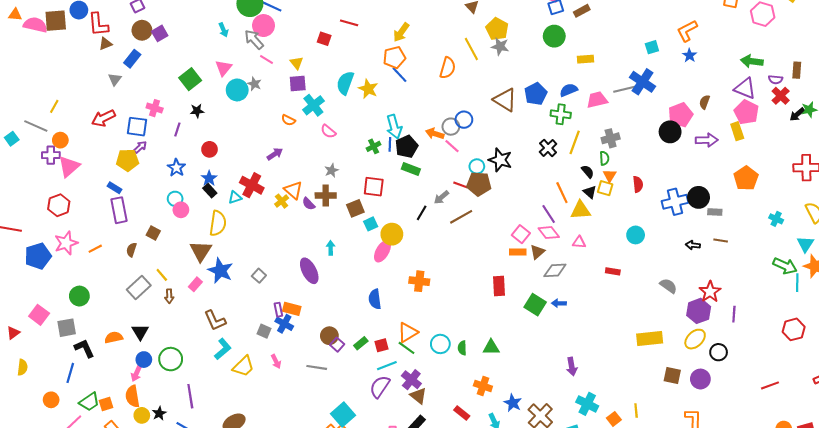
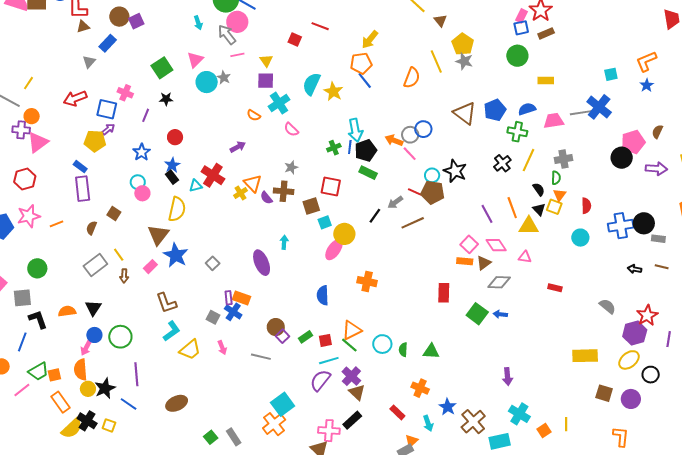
pink line: (266, 59) -> (237, 55), turned -48
purple line: (549, 214) -> (487, 214), moved
cyan circle: (636, 235) -> (580, 238), moved
black star: (159, 413) -> (105, 388), size x1.5

